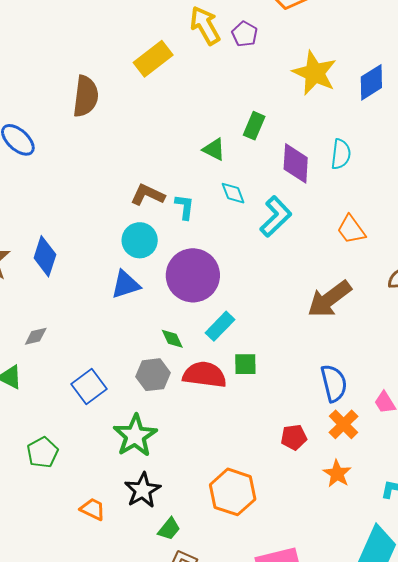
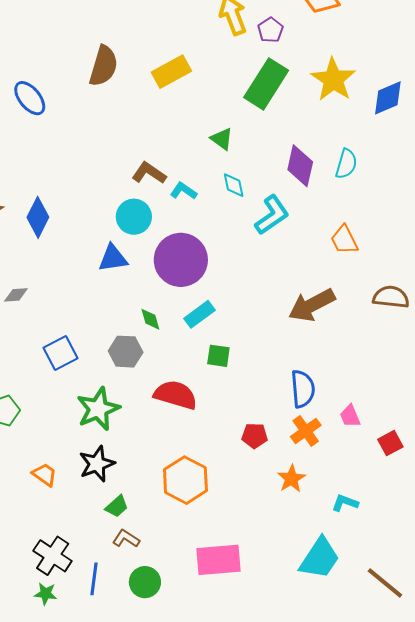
yellow rectangle: (153, 59) -> (171, 72), moved
green rectangle: (254, 126) -> (266, 84), moved, size x1.8
cyan L-shape: (185, 207) -> (184, 191), turned -72
red semicircle: (204, 375) -> (176, 395), moved

